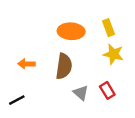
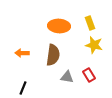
gray triangle: (81, 93) -> (67, 77), turned -32
black line: (17, 100) -> (23, 88), moved, turned -40

